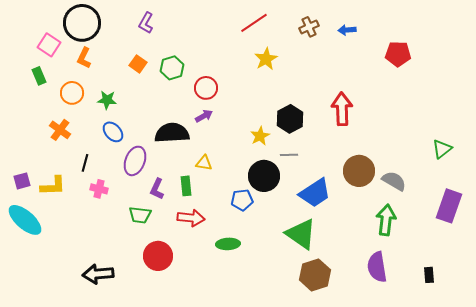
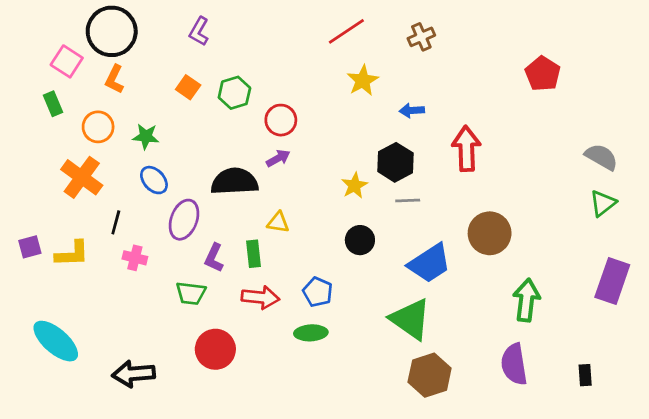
blue arrow: (347, 30) -> (412, 111), moved
red pentagon: (398, 54) -> (543, 74), turned 30
orange cross: (60, 130) -> (82, 177), size x1.4
gray line: (289, 155) -> (408, 201), moved
black circle: (264, 176) -> (360, 240), size x0.7
gray semicircle: (394, 181) -> (601, 157), moved
blue pentagon: (242, 200) -> (318, 292), moved, turned 30
cyan ellipse: (25, 220) -> (56, 341), moved

